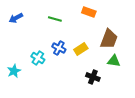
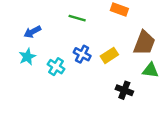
blue arrow: (16, 18) -> (32, 32), moved
cyan star: (14, 71) -> (27, 57), moved

